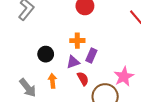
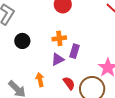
black circle: (46, 54) -> (22, 41), moved
red semicircle: (83, 79) -> (69, 83), moved

